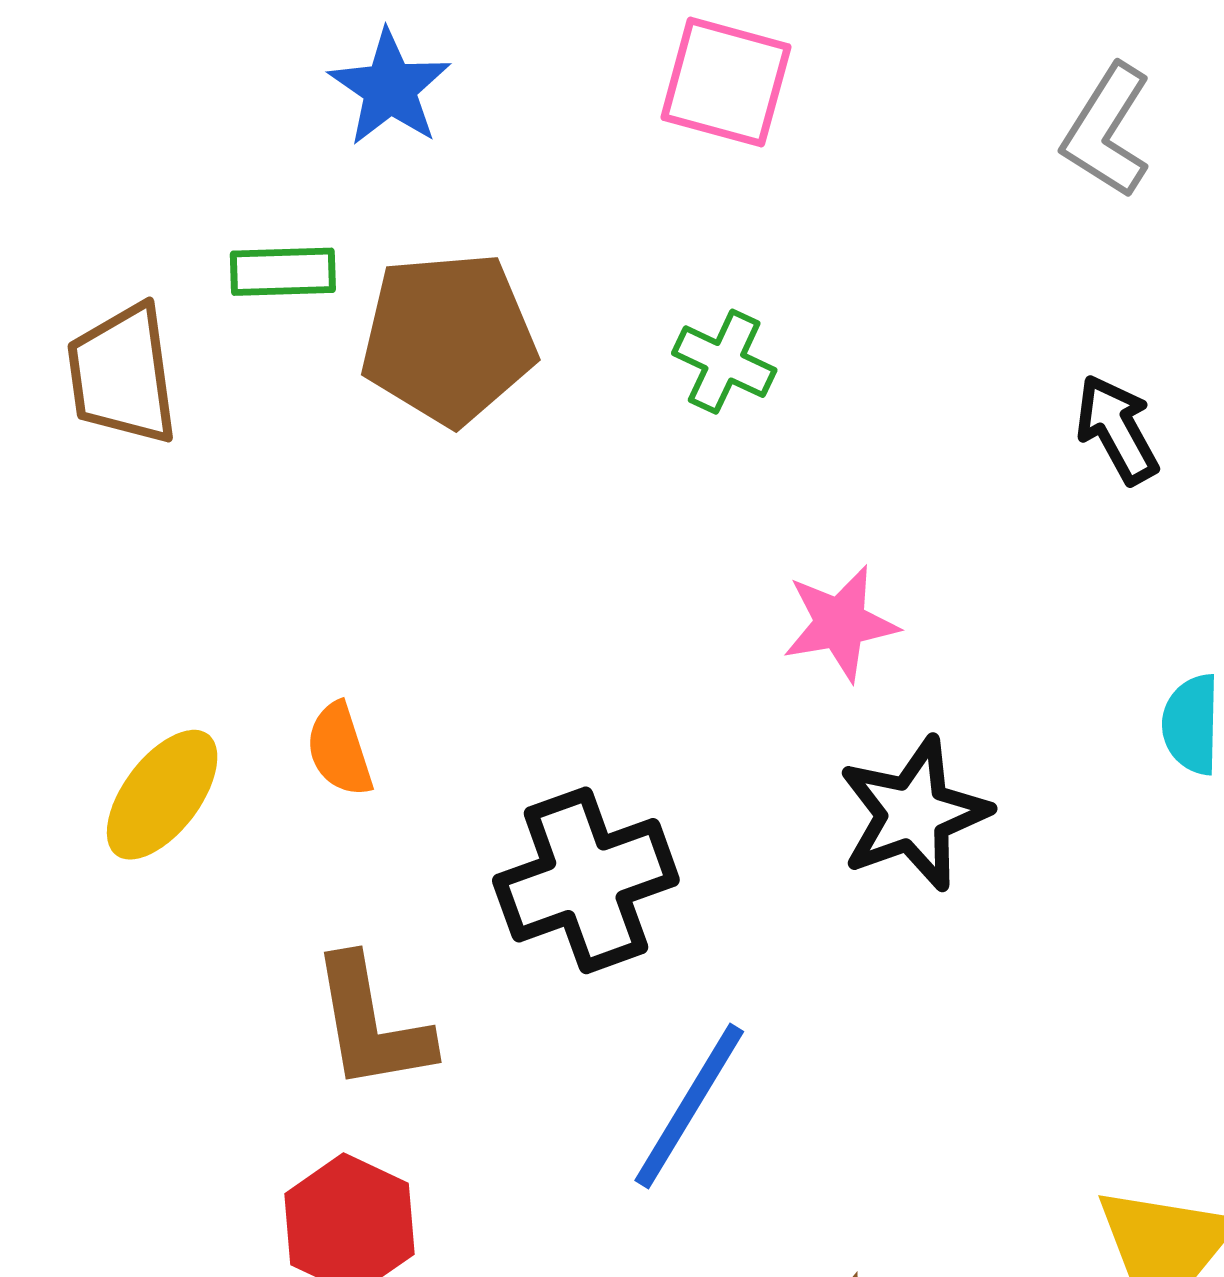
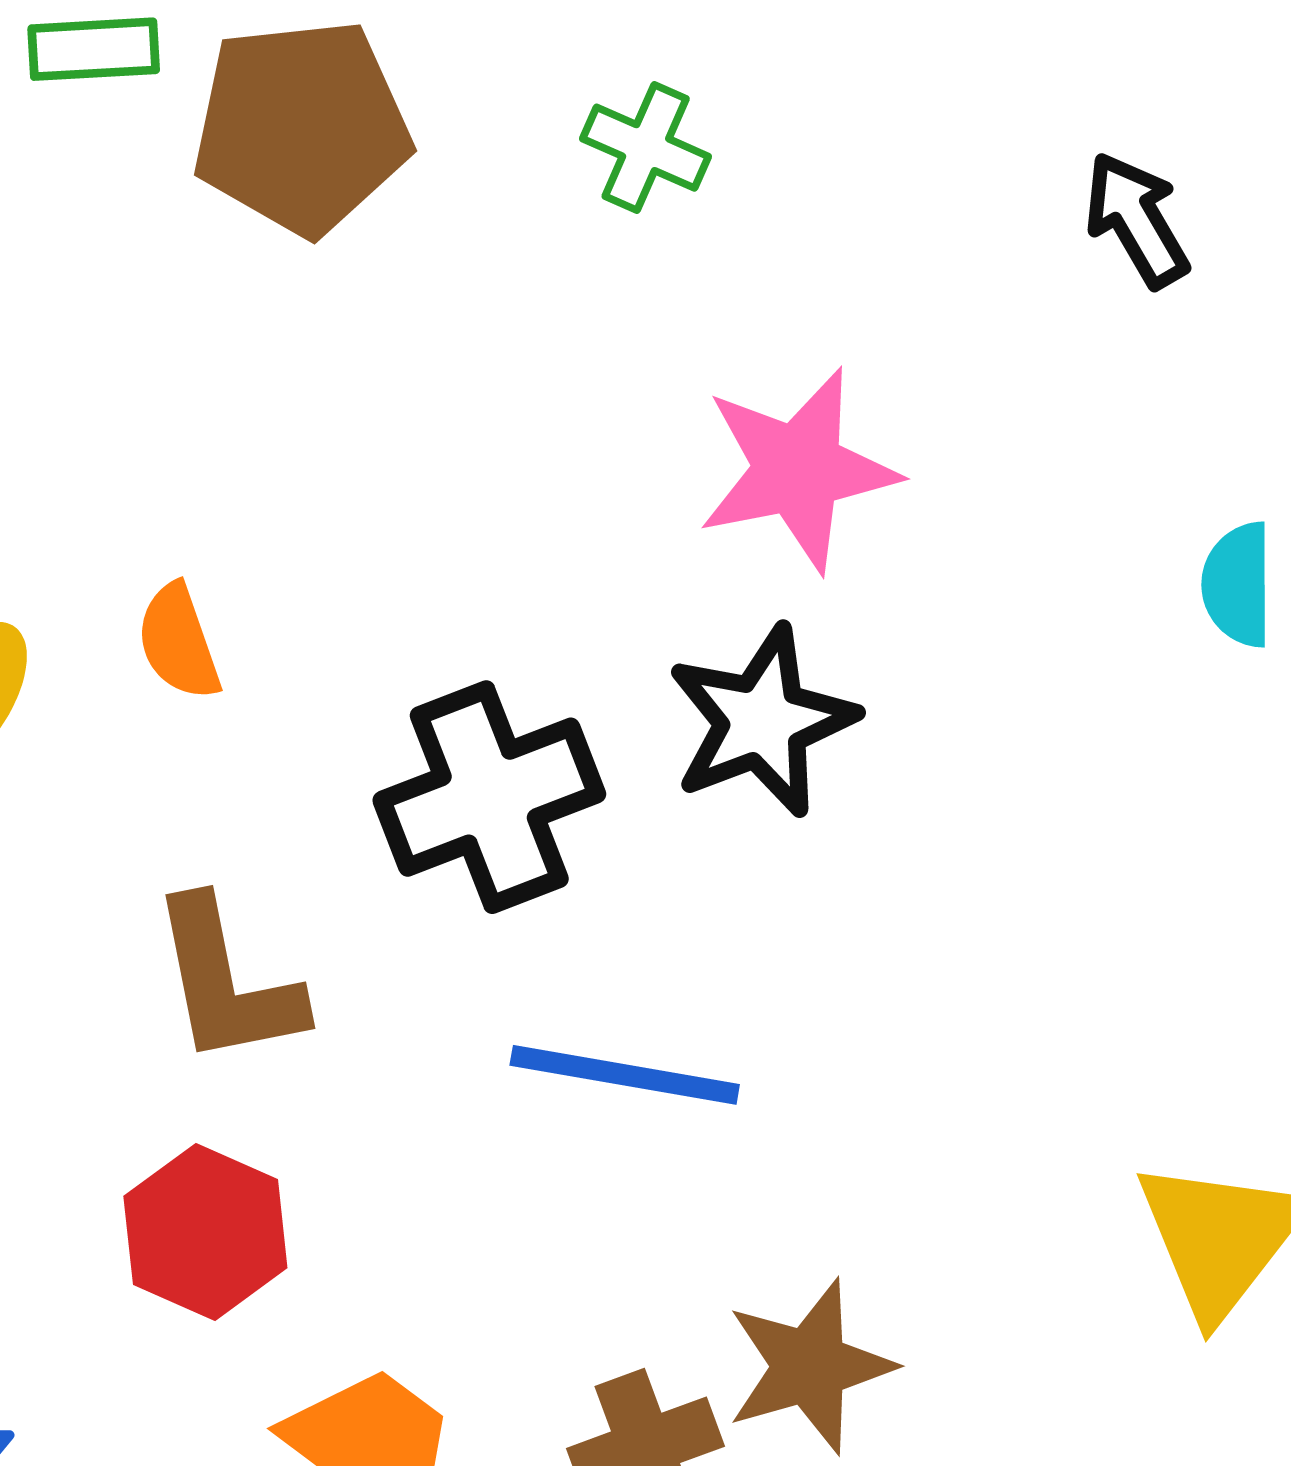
pink star: (840, 623) -> (798, 470), size x1.4
black star: (914, 814) -> (762, 721), moved
blue line: (689, 1106) -> (625, 1075), turned 70

